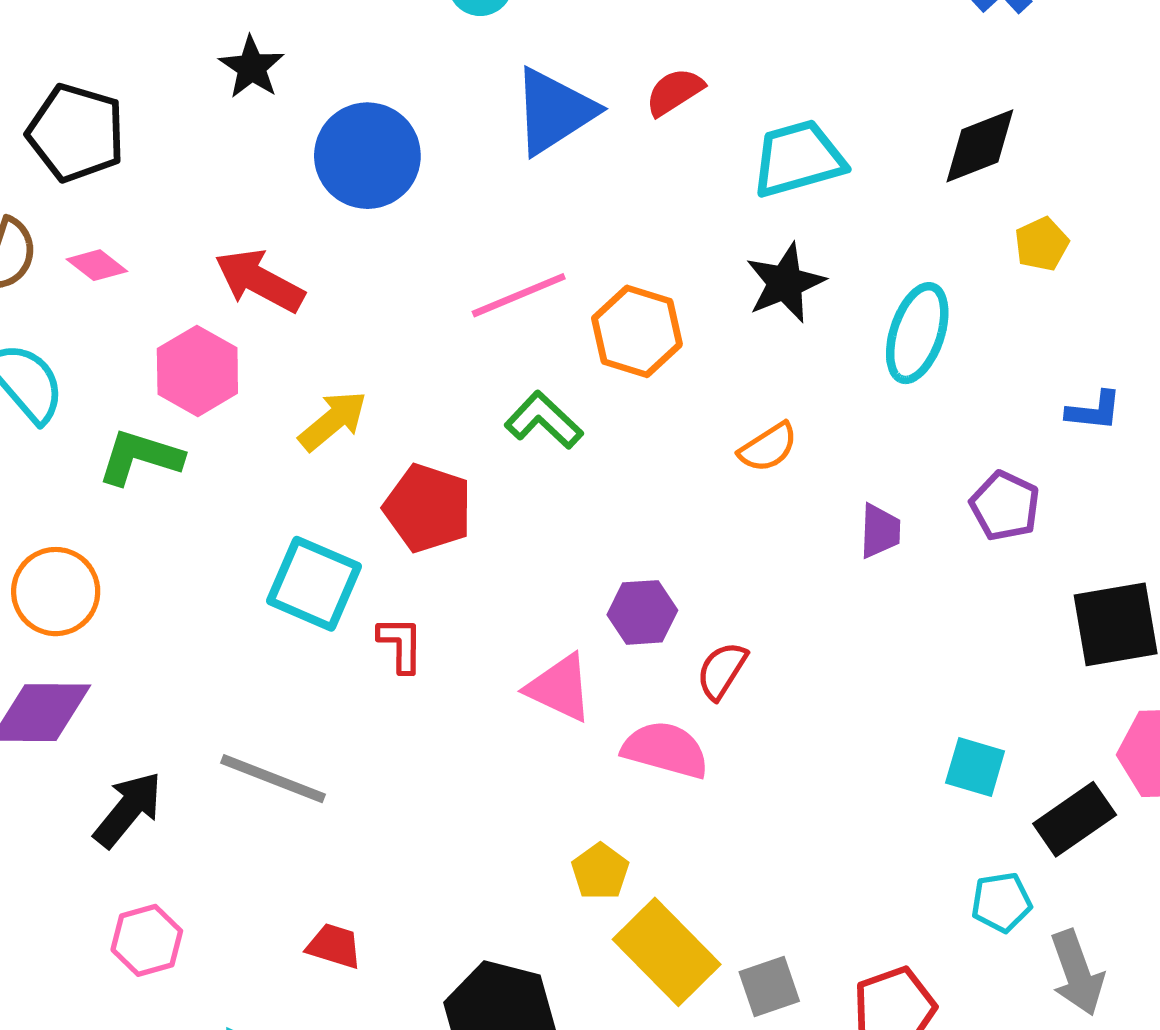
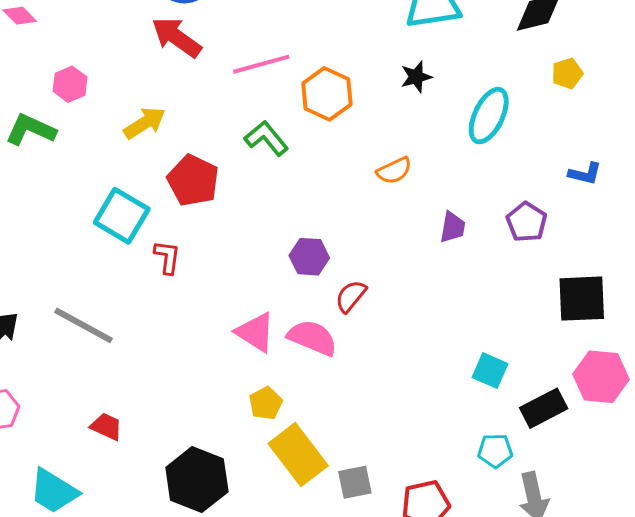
red arrow: (259, 281) -> (177, 37), moved
black star: (785, 283) -> (416, 77), size x0.7
pink hexagon: (197, 371) -> (70, 84), size x0.7
pink triangle: (560, 688) -> (255, 332), moved

